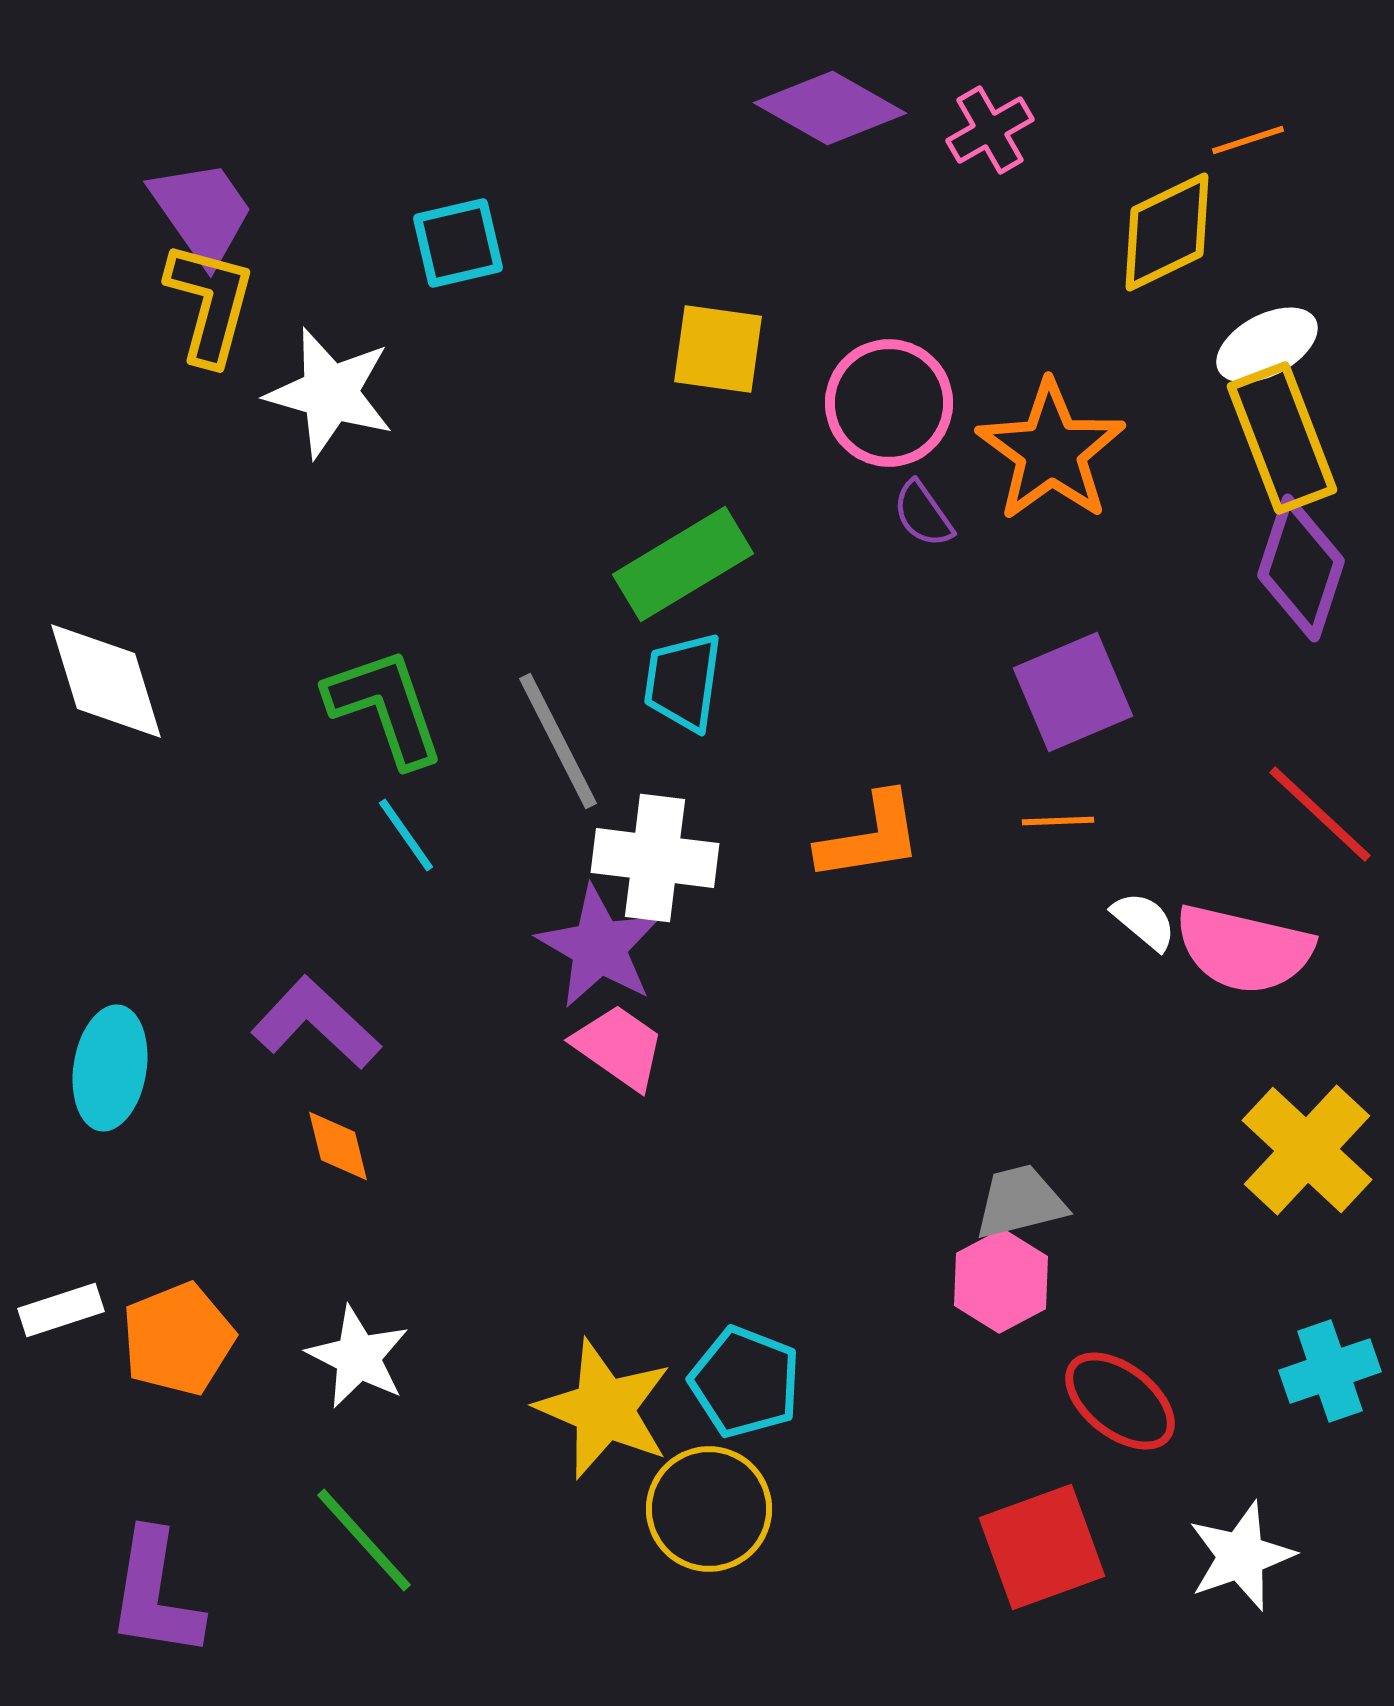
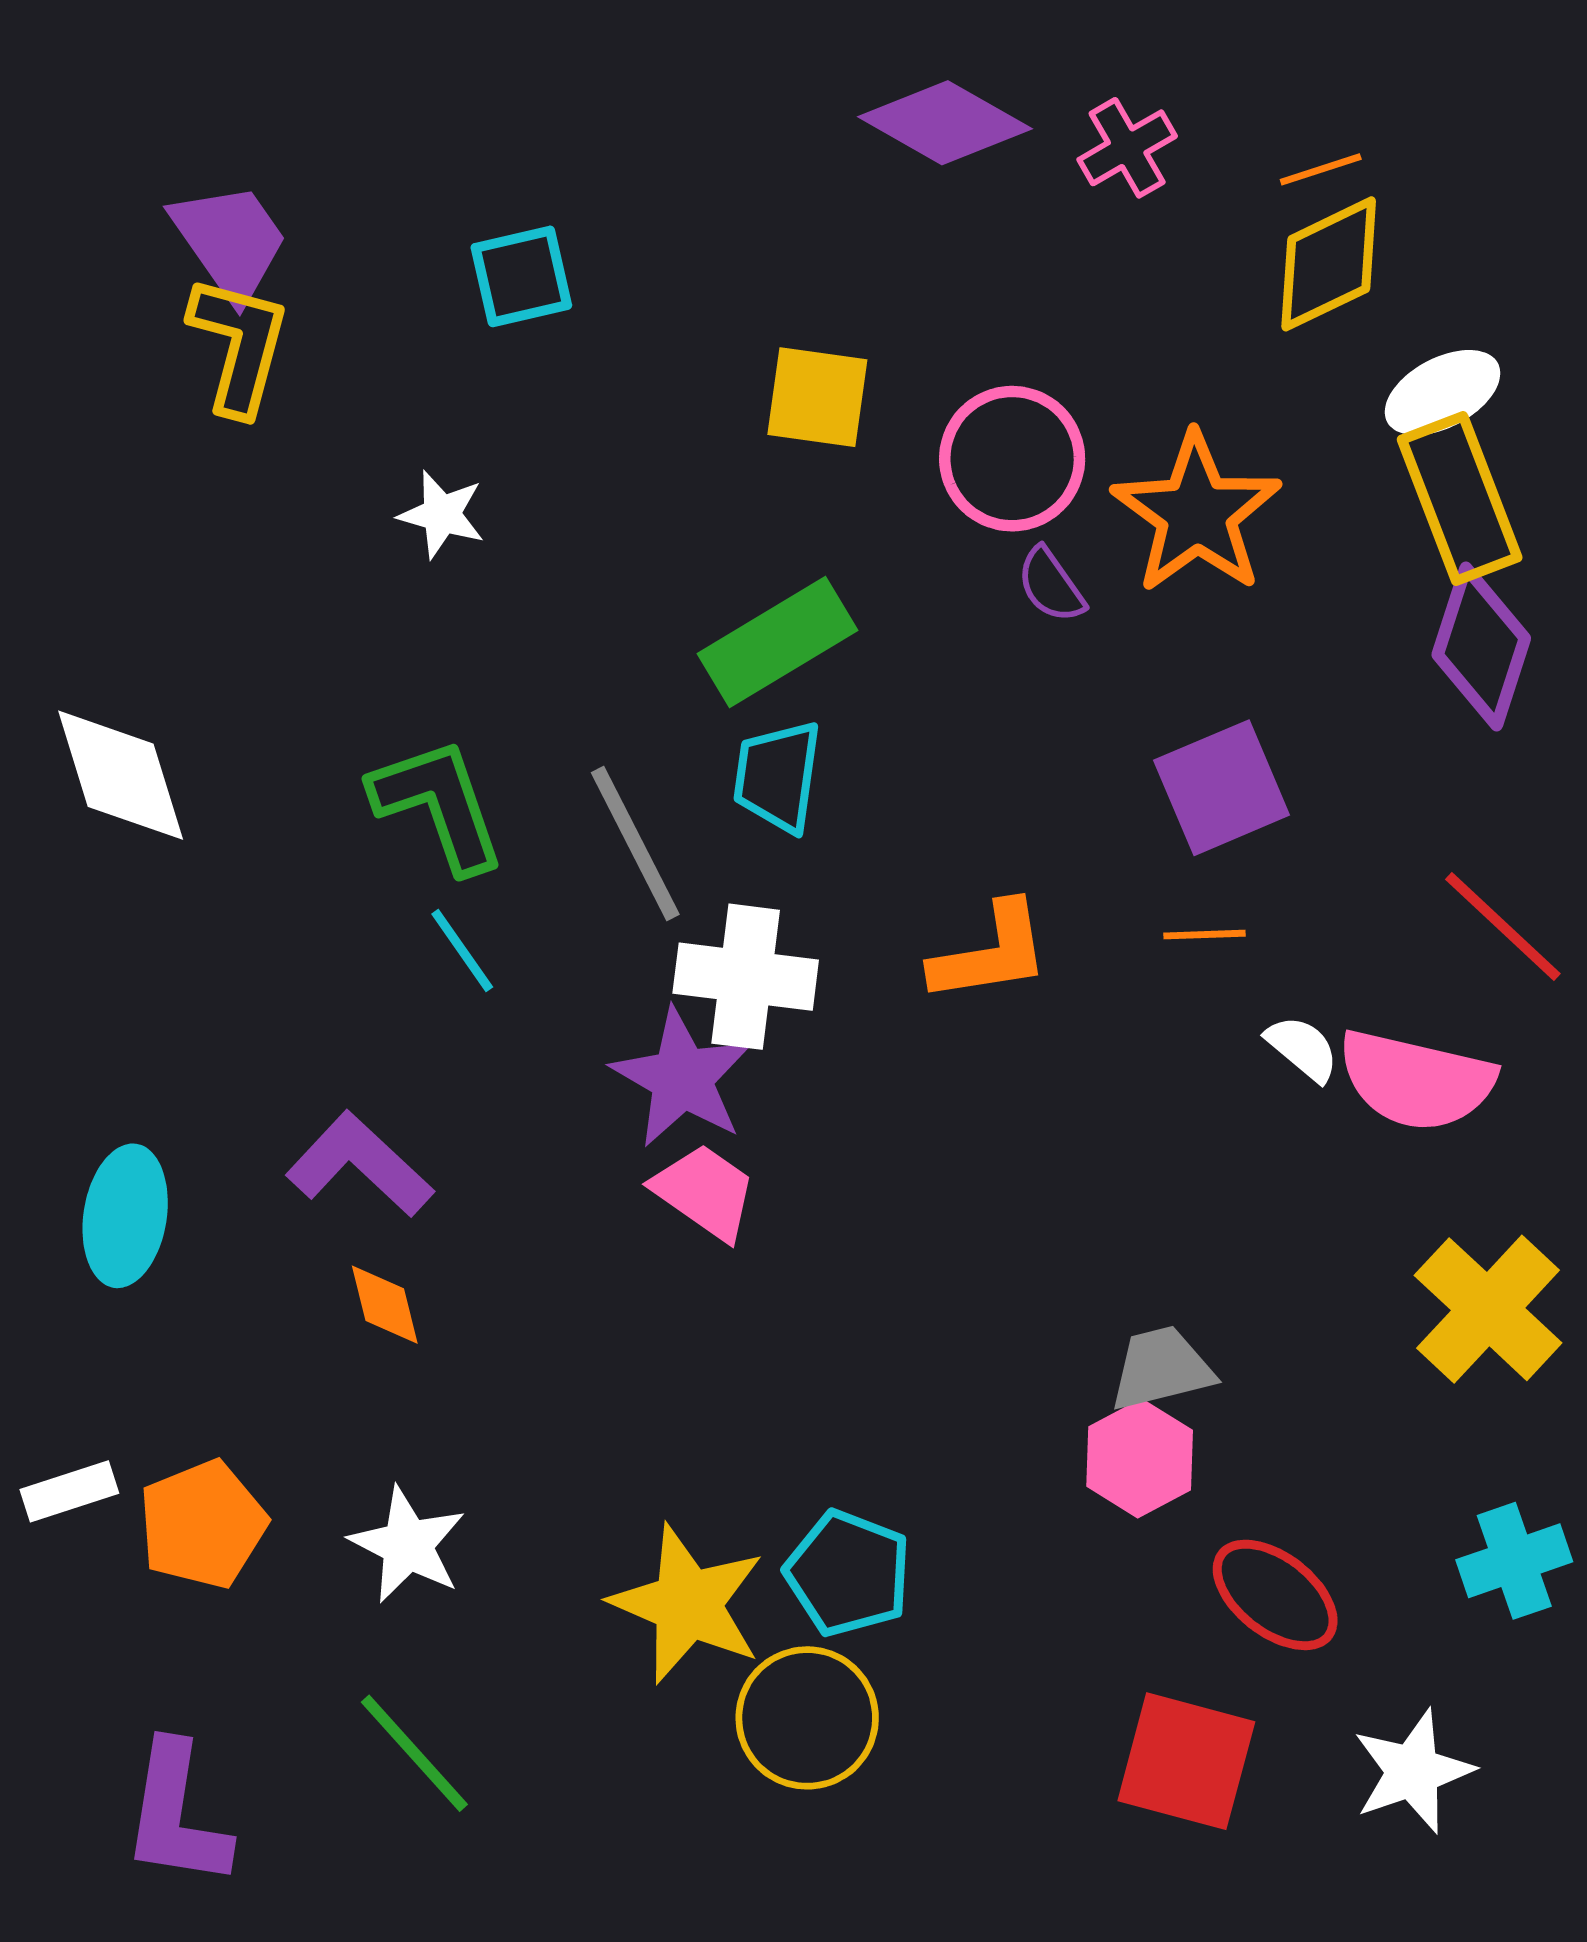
orange line: (1248, 140) -> (1321, 169), moved
white star: (330, 393) -> (442, 514), moved, size x0.6
red square: (1042, 1547) -> (1186, 1761), turned 35

